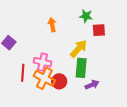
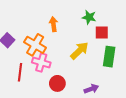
green rectangle: (81, 68) -> (109, 57), moved
orange cross: (44, 78) -> (35, 45), moved

